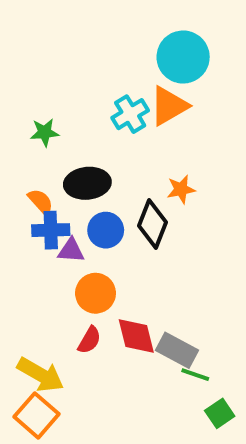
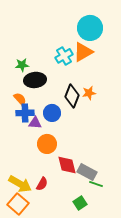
black ellipse: (87, 183) -> (35, 80), moved
black diamond: (153, 224) -> (72, 96), moved
red semicircle: (89, 340) -> (42, 184), moved
green square: (220, 413) -> (80, 203), moved

